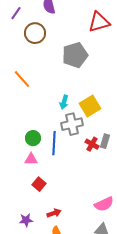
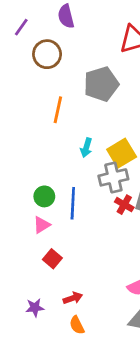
orange line: (22, 79) -> (58, 110), moved, turned 54
gray cross: (72, 124) -> (113, 177), moved
pink triangle: (31, 159) -> (42, 225), turned -32

